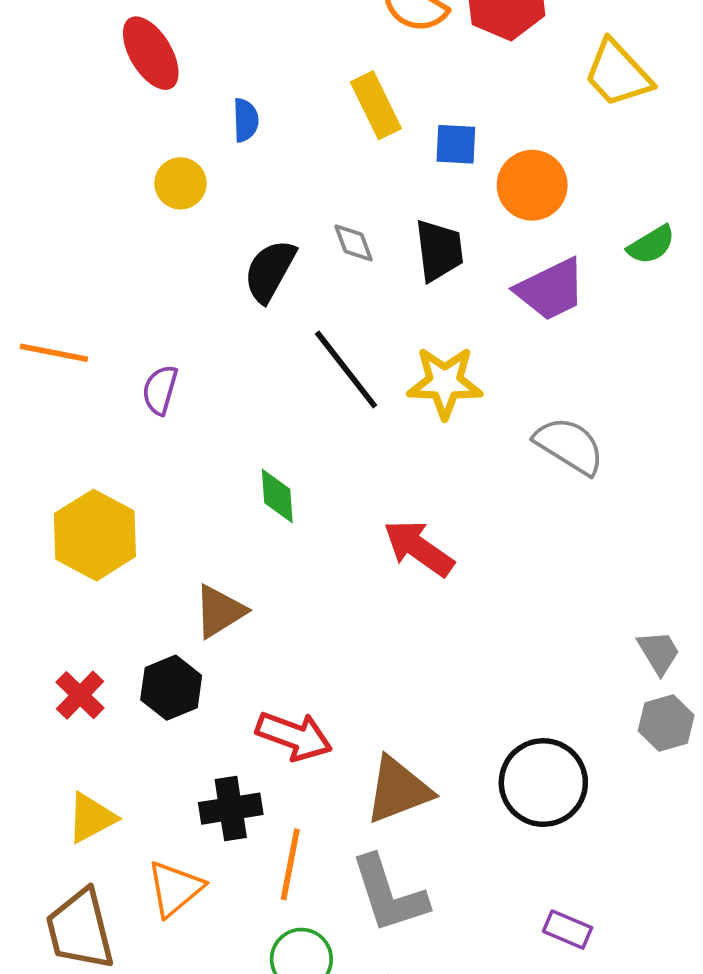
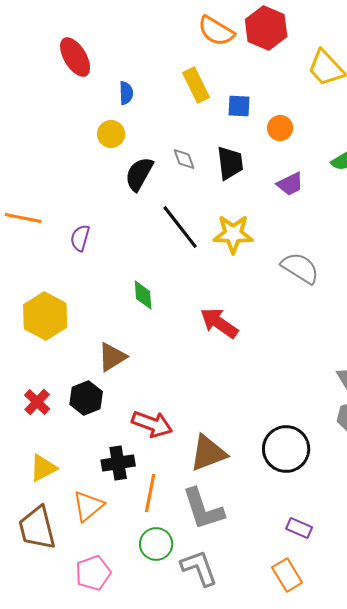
yellow circle: (180, 183) -> (111, 134), moved
orange circle: (532, 185) -> (280, 128), size x0.7
purple trapezoid: (551, 289) -> (290, 184), size x0.7

